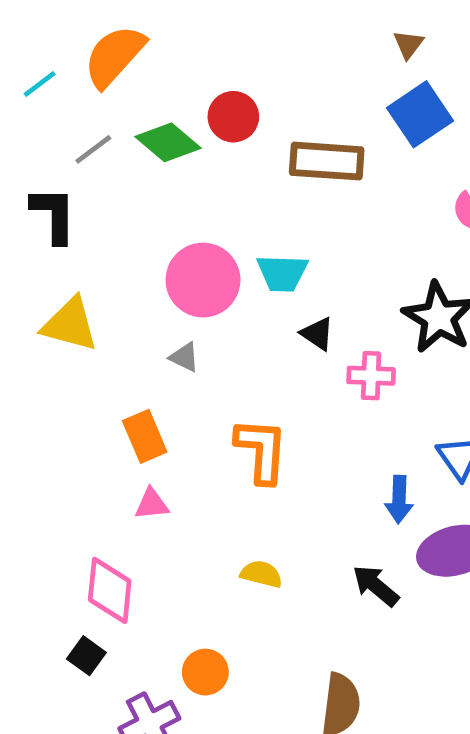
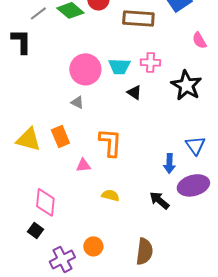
yellow triangle: (70, 324) -> (28, 139), moved
pink cross: (371, 376) -> (150, 62), moved
pink triangle: (152, 504) -> (83, 165), moved
orange circle: (205, 672) -> (93, 246), moved

